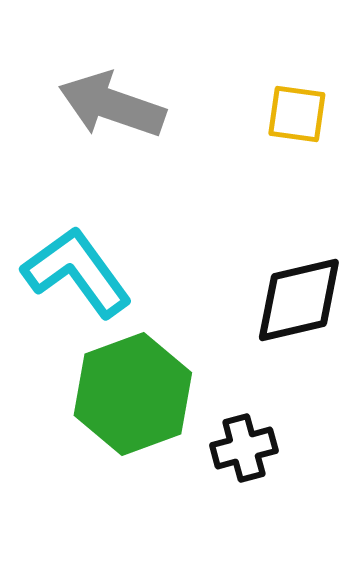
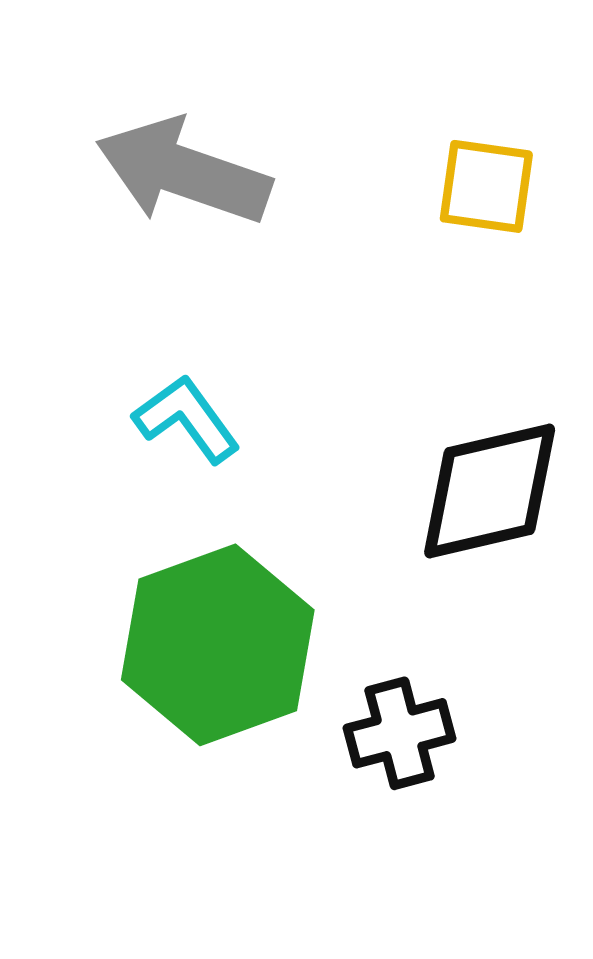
cyan L-shape: (77, 272) -> (187, 419), moved, size x0.6

